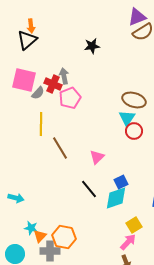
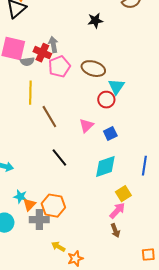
black star: (92, 46) -> (95, 21), moved
gray semicircle: (38, 93) -> (27, 62), turned 40
brown ellipse: (134, 100) -> (93, 69), moved
red circle: (134, 131) -> (106, 100), moved
blue square: (121, 182) -> (110, 134), moved
black line: (89, 189) -> (59, 158), moved

